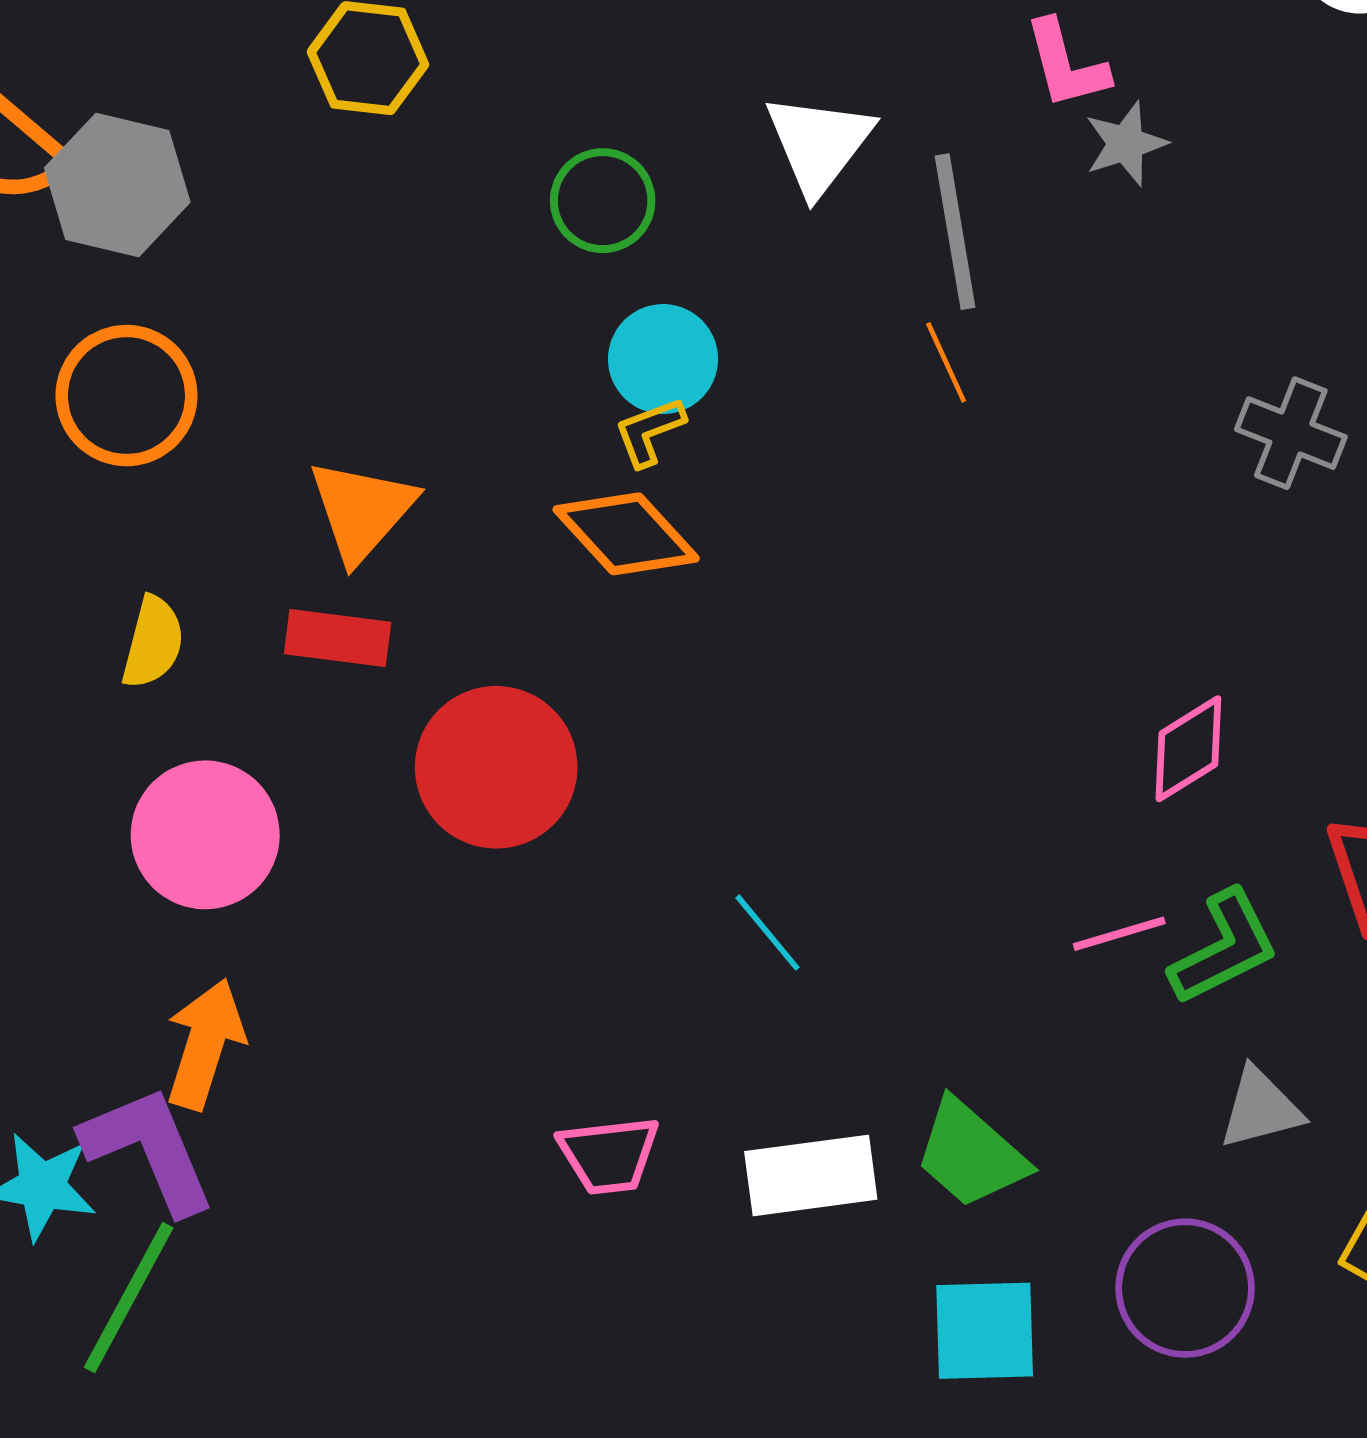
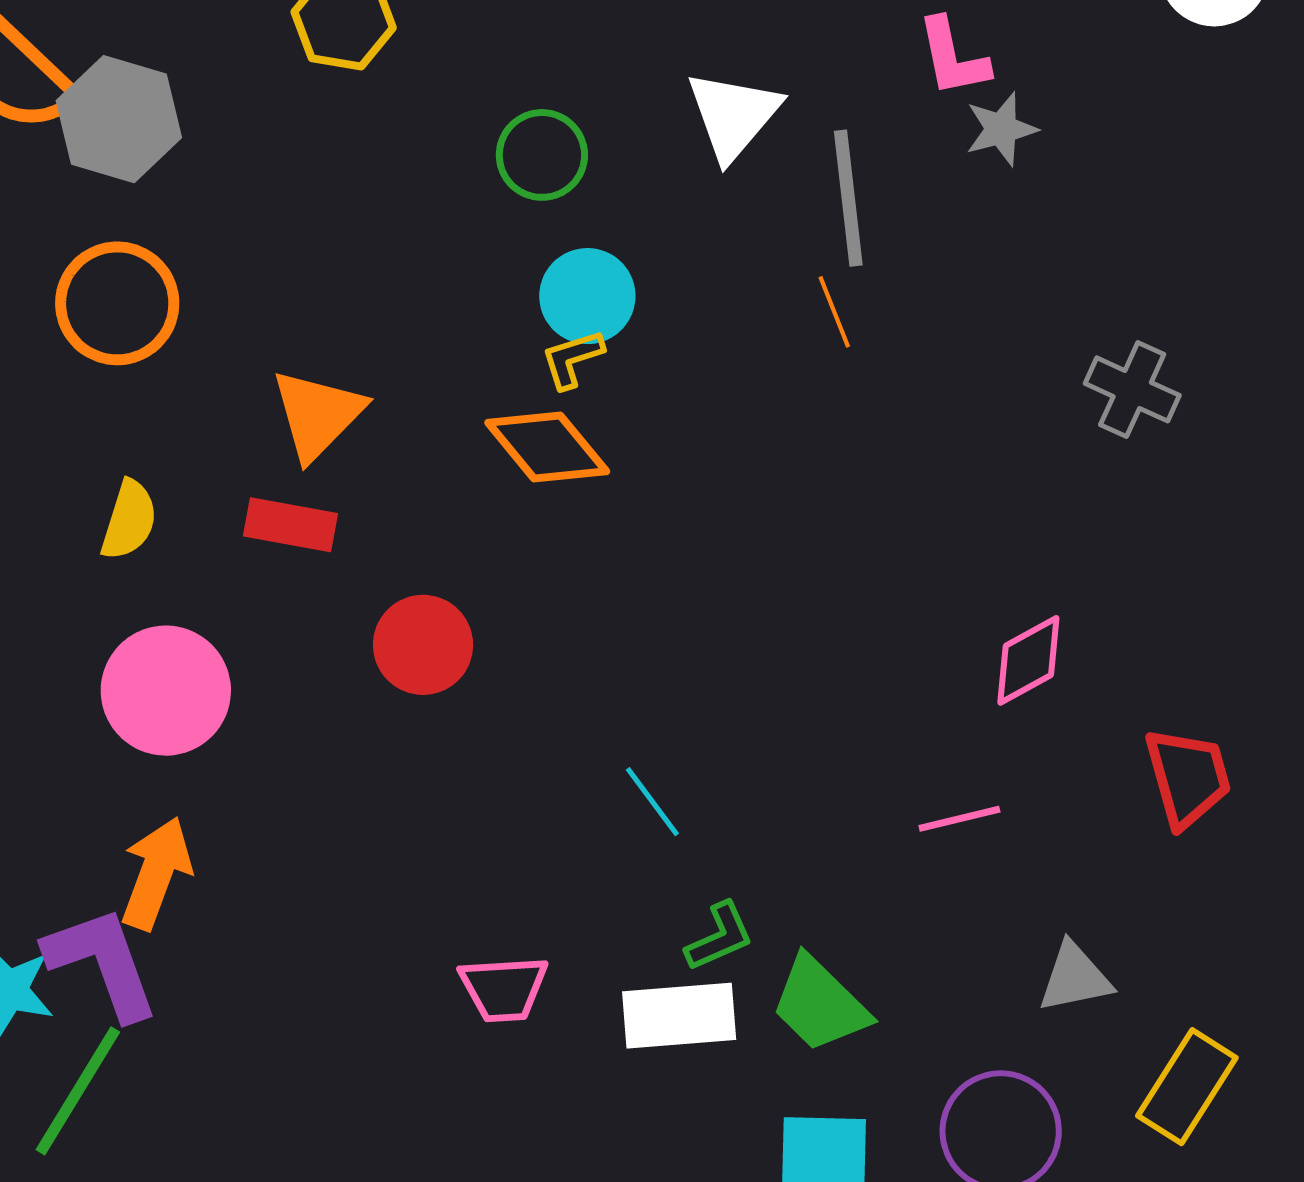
red circle: (496, 767) -> (423, 645), size x0.7
green L-shape: (1224, 948) -> (720, 937), moved, size x0.7

